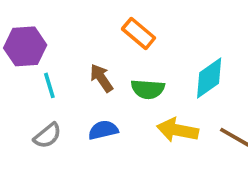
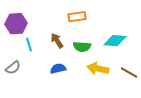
orange rectangle: (139, 33) -> (77, 17), turned -48
cyan diamond: (209, 78) -> (115, 41), turned 40
gray semicircle: (47, 136) -> (13, 68), moved

